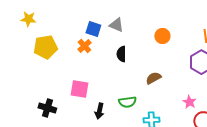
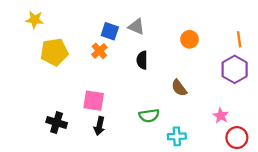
brown semicircle: (153, 78) -> (179, 88), turned -98
black arrow: (99, 111) -> (99, 126), moved

